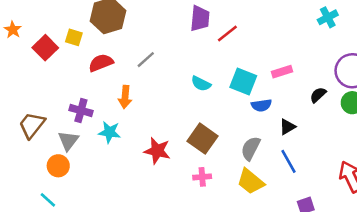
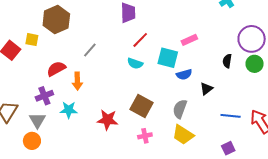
red line: (227, 34) -> (140, 40), moved
red semicircle: (101, 63) -> (56, 69), moved
pink rectangle: (282, 72) -> (189, 40), moved
black semicircle: (318, 95) -> (227, 61), turned -32
purple cross: (81, 111) -> (44, 96), turned -30
blue line: (288, 161) -> (231, 116), moved, turned -48

